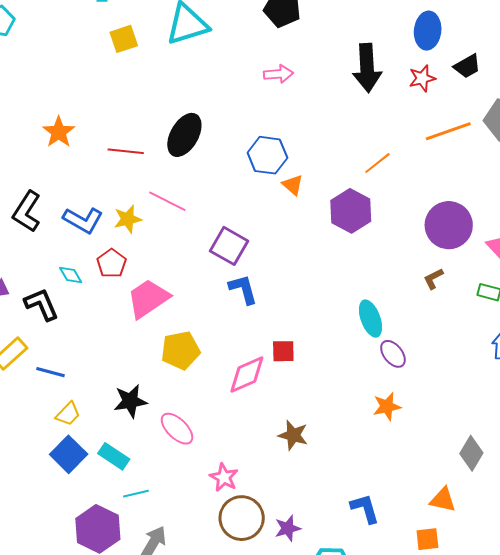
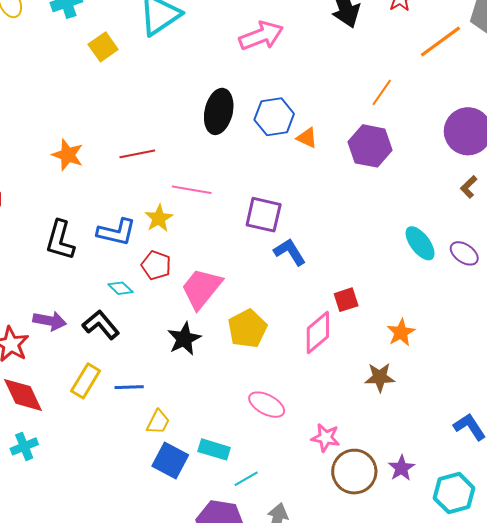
pink arrow: (278, 74) -> (261, 36), size x1.5
black ellipse: (184, 135) -> (219, 111), moved
purple ellipse: (393, 354) -> (464, 253), moved
black star: (130, 401) -> (184, 339), moved
orange star: (387, 407) -> (401, 332), moved

